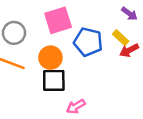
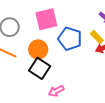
black square: (54, 80) -> (40, 68), turned 30

